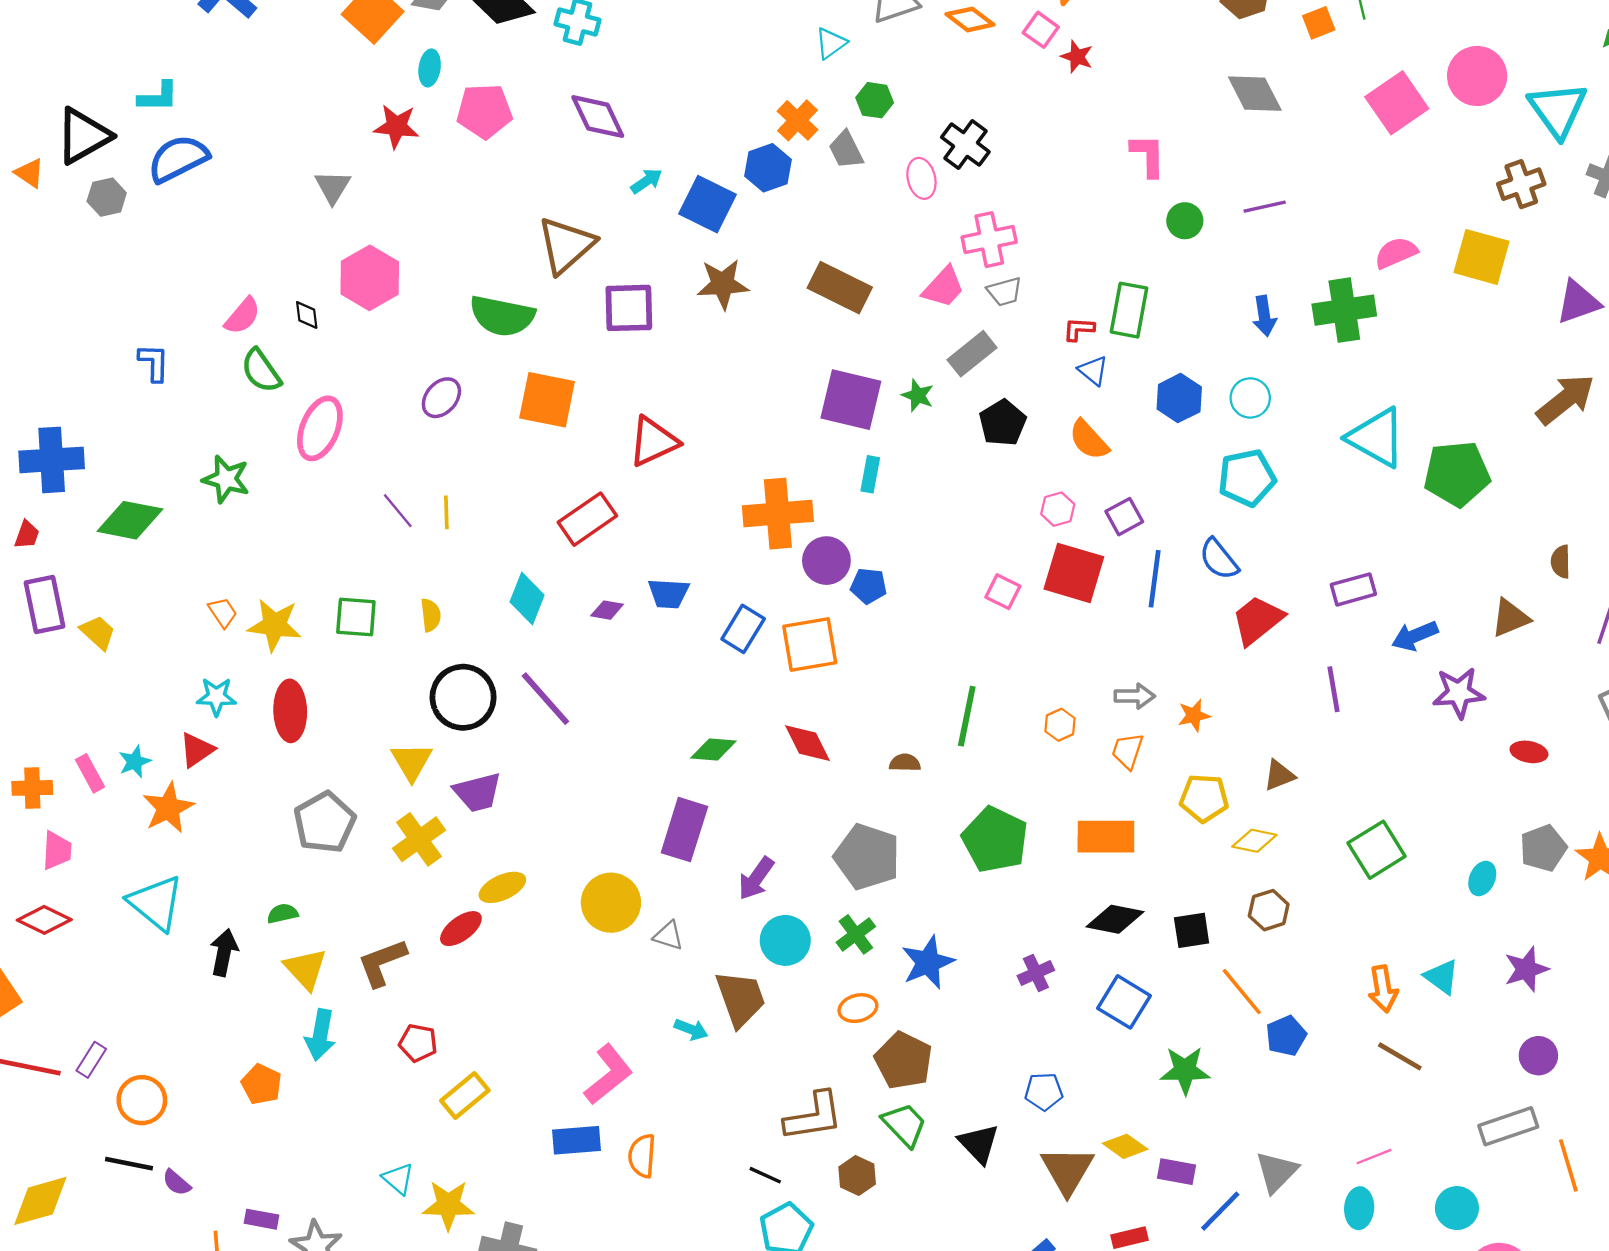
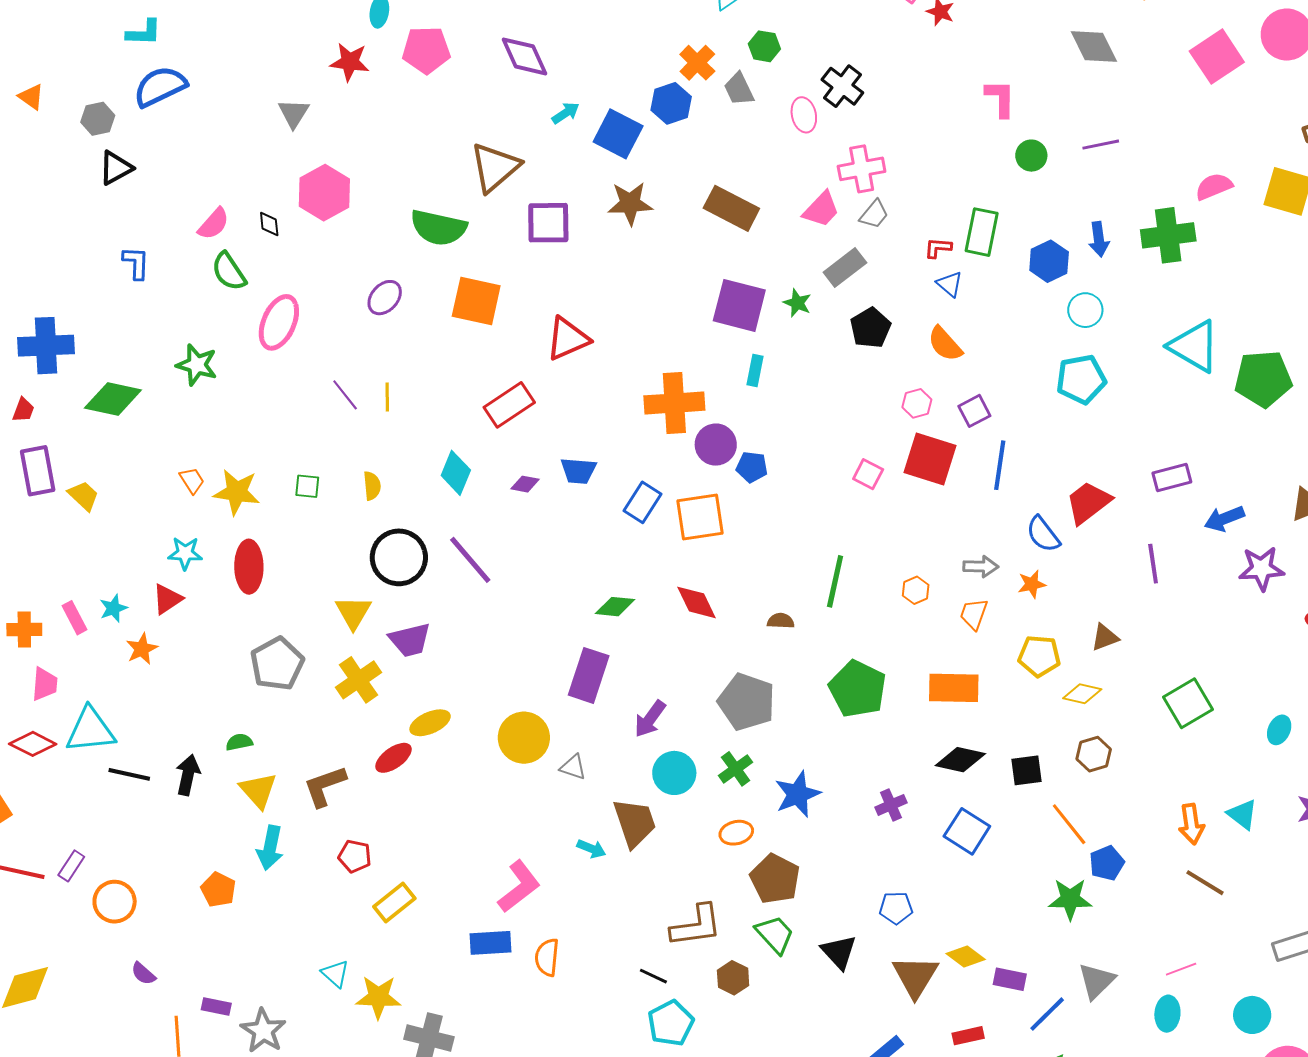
black triangle: (83, 136) -> (116, 168), moved, size x0.7
gray trapezoid: (1005, 292) -> (874, 214), turned -36
blue hexagon: (1179, 398) -> (1049, 261), moved
blue semicircle: (1219, 559) -> (1043, 534), moved
green square: (356, 617) -> (307, 486), size x0.7
orange star: (168, 808) -> (142, 649), size x0.7
cyan triangle: (156, 903) -> (90, 730), moved, turned -46
green star: (1185, 1070) -> (1070, 899), moved
black line: (129, 1164) -> (129, 774), moved

